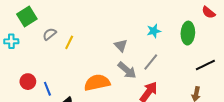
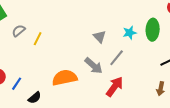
cyan star: (154, 31) -> (130, 33), moved
gray triangle: (121, 45) -> (100, 37), moved
blue line: (47, 89) -> (17, 84), turned 56

